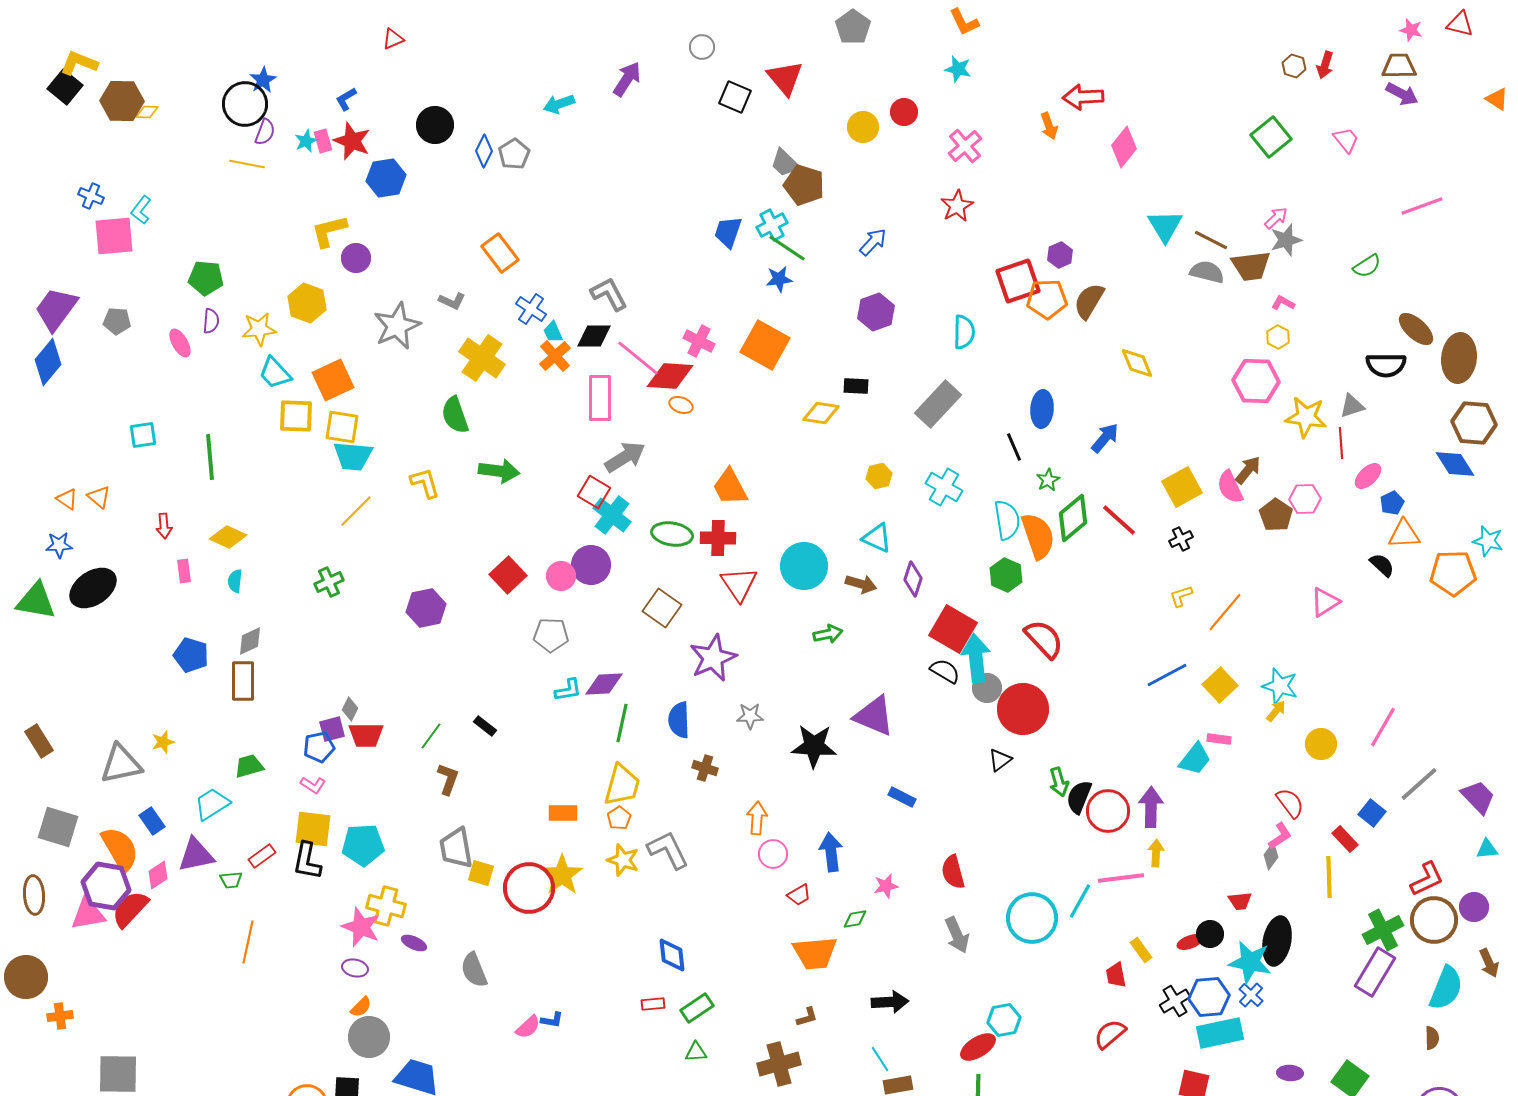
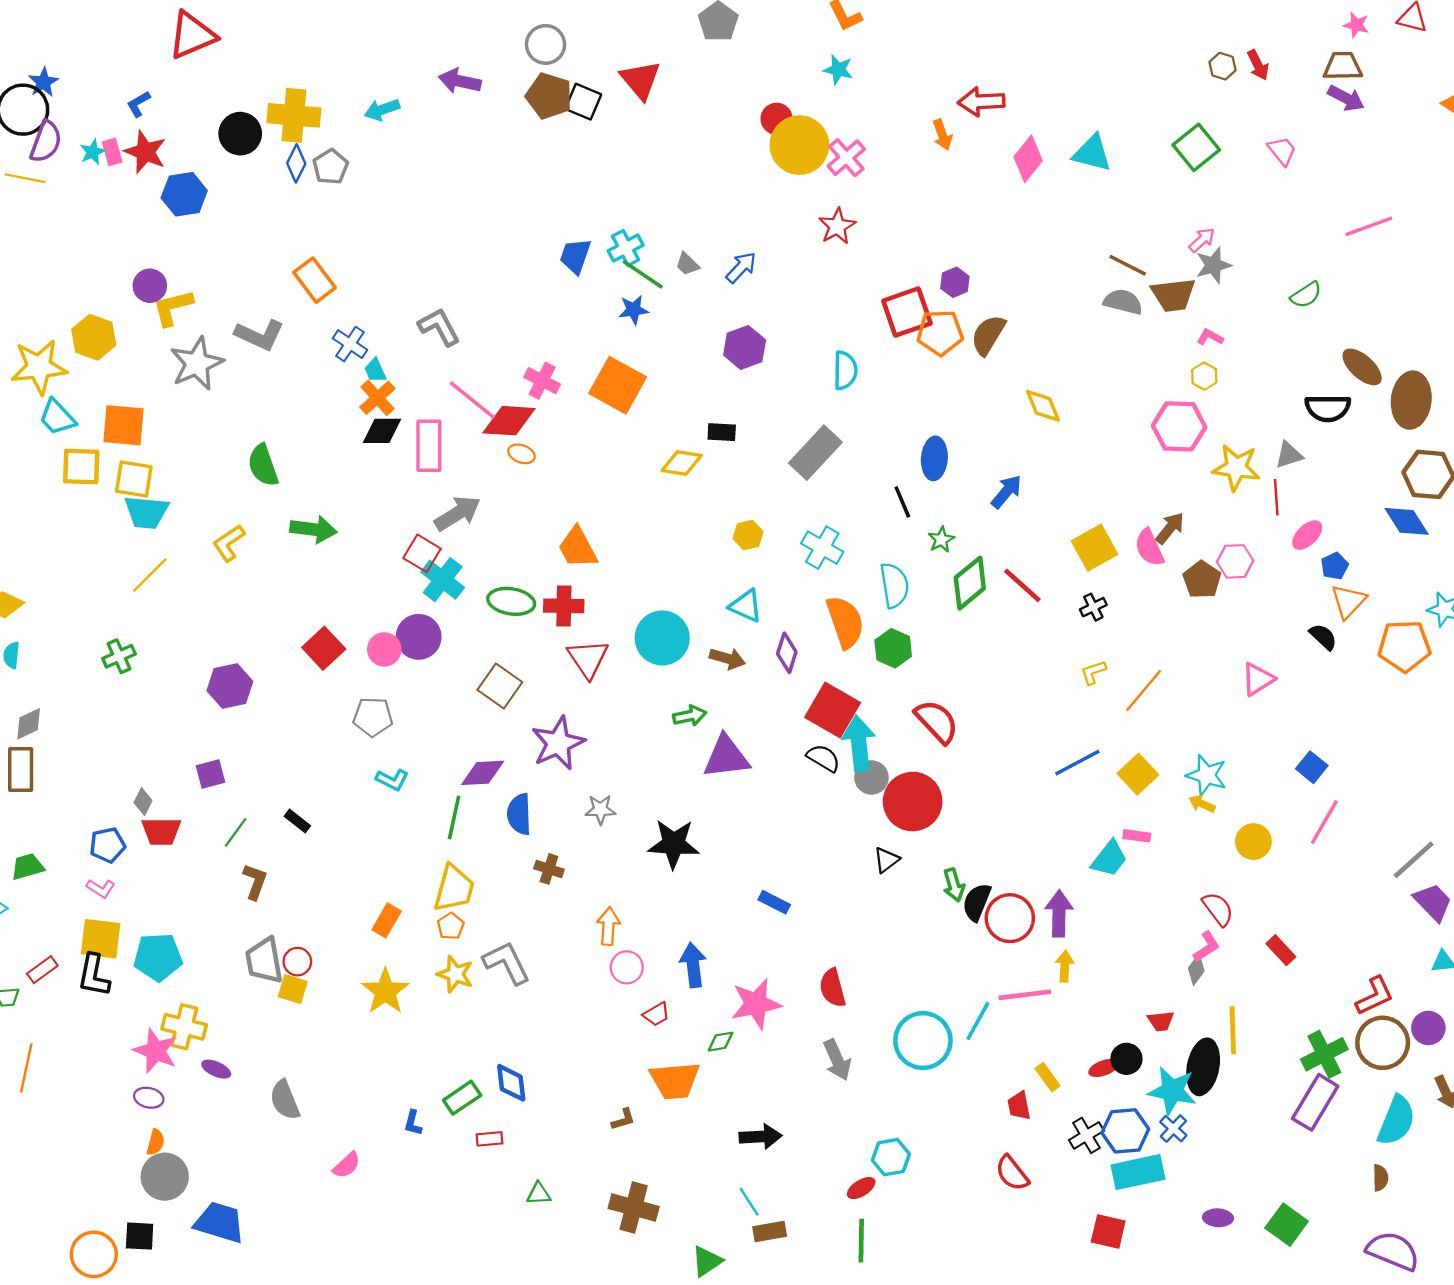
red triangle: (393, 39) -> (192, 35), size x2.0
gray circle: (702, 47) -> (546, 44), size x1.4
red arrow: (1325, 65) -> (1258, 65), turned -44
purple arrow: (627, 79) -> (460, 81), turned -111
yellow circle: (863, 127) -> (799, 145), moved, size x1.6
purple semicircle: (265, 132) -> (46, 142), size x1.4
gray trapezoid: (785, 163) -> (687, 264), moved, size x0.7
brown pentagon: (804, 185) -> (549, 96), moved
cyan triangle: (1165, 226) -> (1092, 153), moved, turned -45
yellow L-shape: (329, 231) -> (173, 307), moved
gray L-shape: (452, 301) -> (260, 335), size x1.6
yellow star: (259, 329) -> (39, 367), size x1.4
black diamond: (594, 336) -> (382, 431), moved
yellow cross: (482, 358) -> (294, 115), moved, turned -30
orange square: (333, 380) -> (124, 425), turned 30
yellow L-shape: (425, 483) -> (229, 543), turned -108
orange triangle: (1404, 534) -> (1348, 601), turned -44
orange semicircle: (1038, 536) -> (845, 622), moved
purple diamond: (604, 684) -> (483, 773), moved
cyan L-shape: (568, 690) -> (392, 780), turned 36
yellow arrow: (1276, 711) -> (1202, 804), turned -105
purple triangle: (874, 716) -> (726, 757), moved, turned -30
purple square: (332, 729) -> (210, 774), moved
gray line: (1419, 784) -> (1414, 860), moved
orange rectangle: (563, 813) -> (387, 920), turned -60
blue square: (1372, 813) -> (1312, 767), moved
yellow line: (1329, 877) -> (1233, 1030), moved
pink star: (886, 886) -> (756, 1004), size x1.8
red circle: (529, 888) -> (297, 962), moved, size x0.5
orange semicircle: (361, 1007) -> (156, 1142), turned -30
green rectangle: (697, 1008) -> (462, 1098), moved
brown L-shape: (807, 1017) -> (623, 1119), moved
blue L-shape: (552, 1020) -> (413, 1123), moved, turned 95
red semicircle: (1110, 1034) -> (1012, 1173), turned -88
red ellipse: (978, 1047) -> (861, 1188), size x0.7
brown cross: (779, 1064) -> (634, 1207), turned 30

